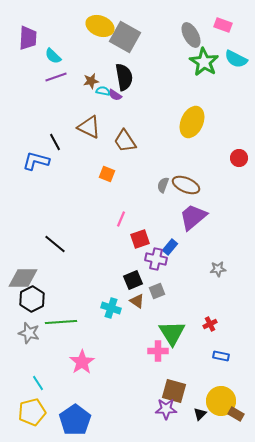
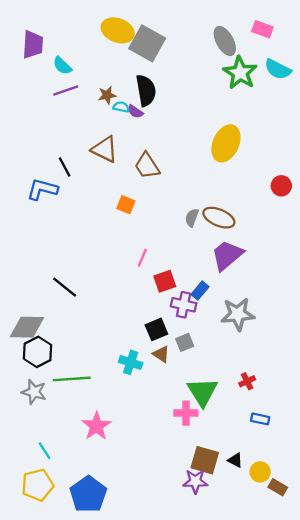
gray star: (218, 269) -> (238, 314), moved, size x1.8
yellow circle: (221, 401) -> (260, 472), size x0.6
black triangle: (200, 414) -> (235, 460), moved, turned -48

